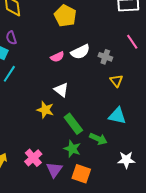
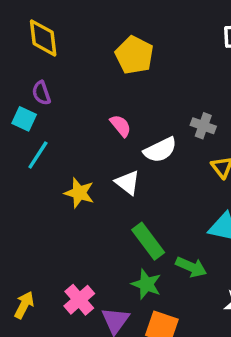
white semicircle: (80, 52) -> (160, 150), moved
pink semicircle: (57, 57) -> (121, 126), turned -104
yellow star: (45, 110) -> (79, 193), moved

